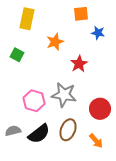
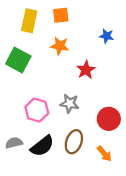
orange square: (81, 14) -> (61, 15), moved
orange star: (55, 42) -> (60, 46), turned 30
green square: (17, 55) -> (18, 60), size x1.6
gray star: (64, 95) -> (70, 104), size x0.7

